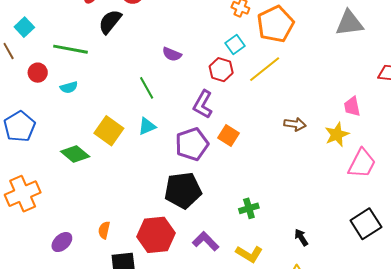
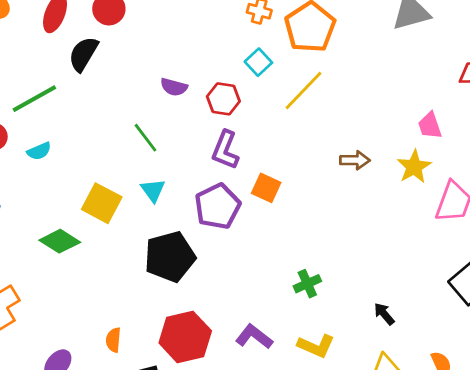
green line: (71, 49) -> (34, 99), turned -32
red hexagon: (221, 70) -> (223, 99), moved
cyan triangle: (147, 126) -> (153, 190), turned -36
black pentagon: (183, 190) -> (170, 257), moved

